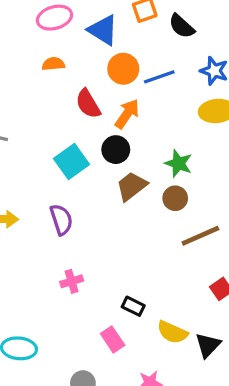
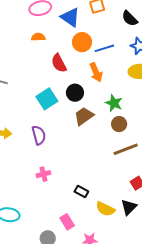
black semicircle: (182, 26) -> (130, 18), moved
orange arrow: (127, 114) -> (96, 72), moved, turned 120
brown circle: (175, 198) -> (119, 124), moved
pink rectangle: (113, 339) -> (67, 222), moved
black triangle: (208, 345) -> (129, 207), moved

